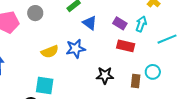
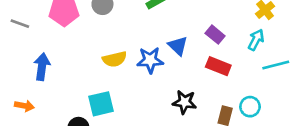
blue triangle: (90, 23) -> (178, 46), moved
cyan arrow: (141, 24) -> (256, 40), moved
cyan square: (45, 85) -> (101, 104), turned -30

